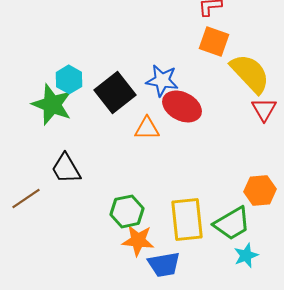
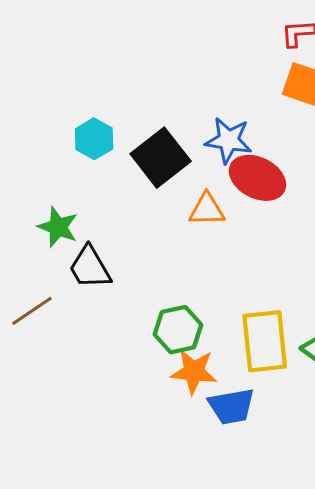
green star: (52, 104) -> (58, 227), moved, size x0.7

